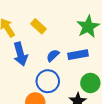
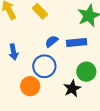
blue arrow: (20, 54) -> (13, 52), moved, size x0.7

